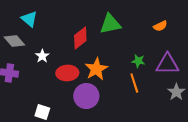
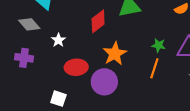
red ellipse: (67, 73) -> (76, 67), moved
orange line: (134, 83) -> (154, 68), turned 36

